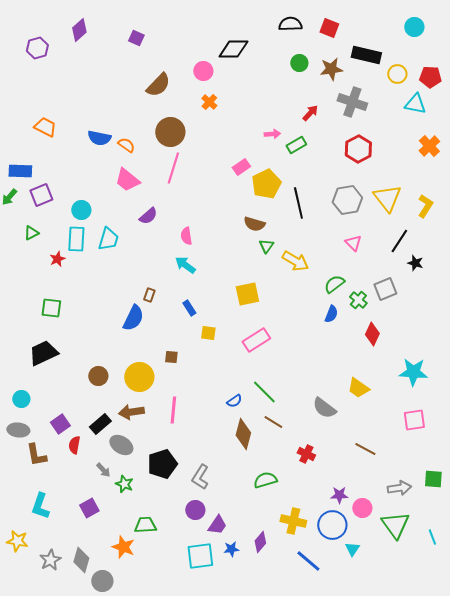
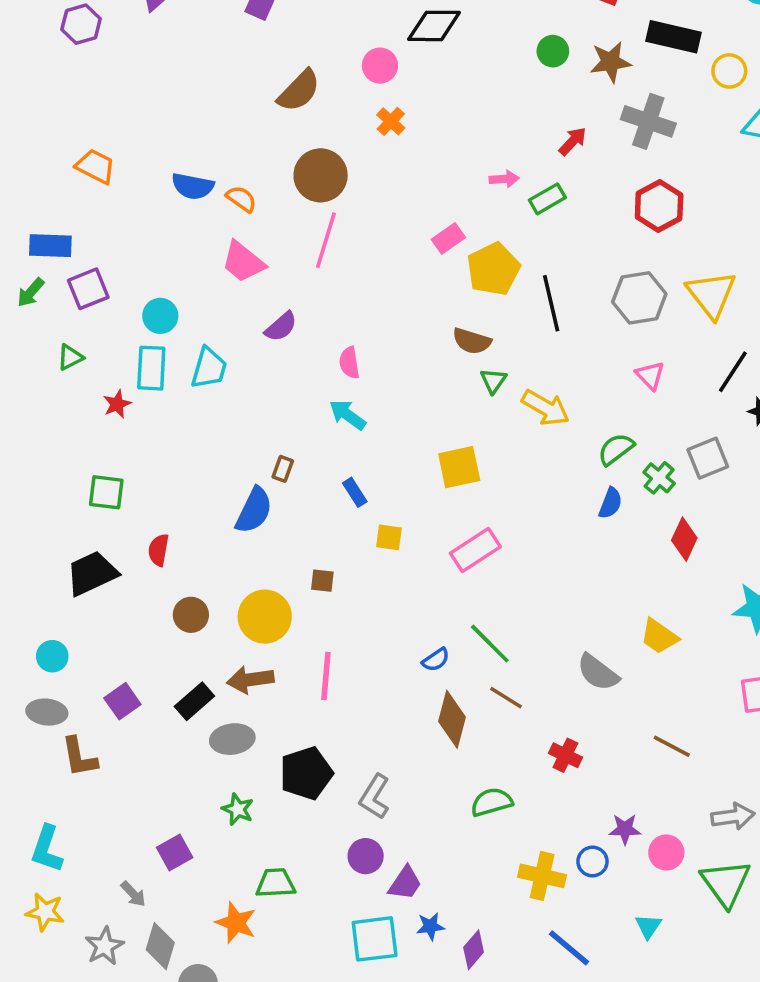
red semicircle: (74, 445) -> (158, 550), moved
gray ellipse: (121, 445) -> (232, 739), turned -40
gray arrow: (103, 470) -> (133, 894), moved
cyan L-shape: (40, 506) -> (47, 849), moved
blue circle: (332, 525) -> (592, 861), moved, size x0.6
purple diamond: (260, 542) -> (474, 950), moved

